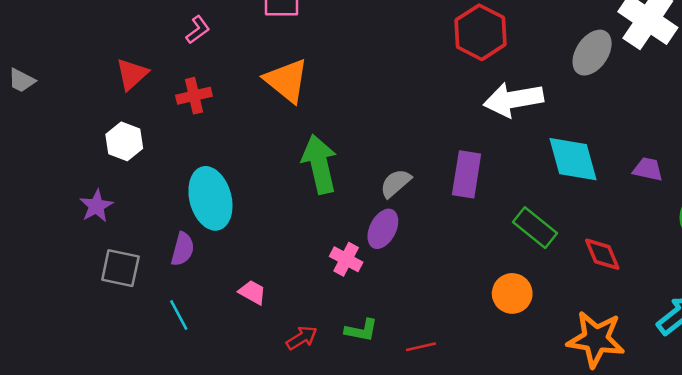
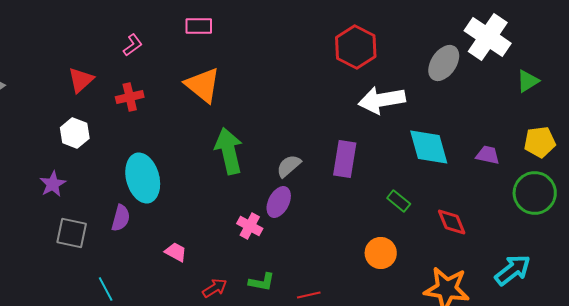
green rectangle: (535, 228) -> (399, 201), size x0.7
cyan line: (179, 315) -> (106, 289), moved

